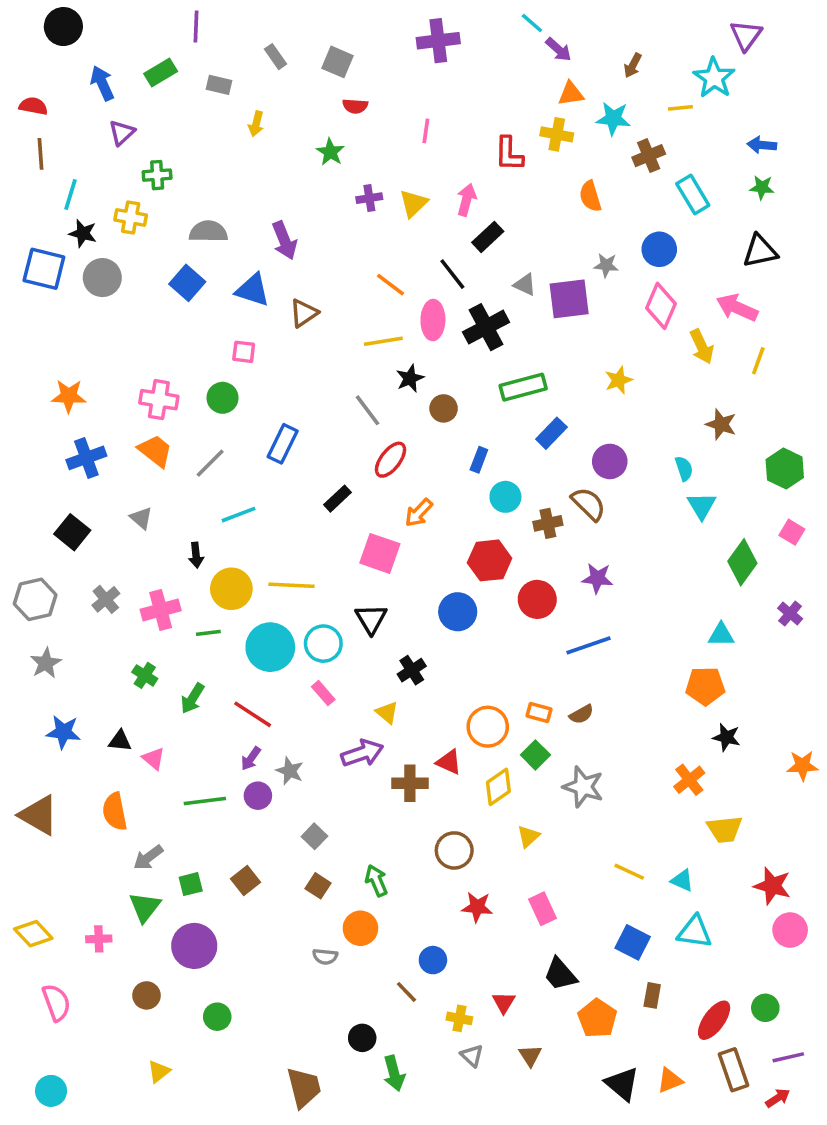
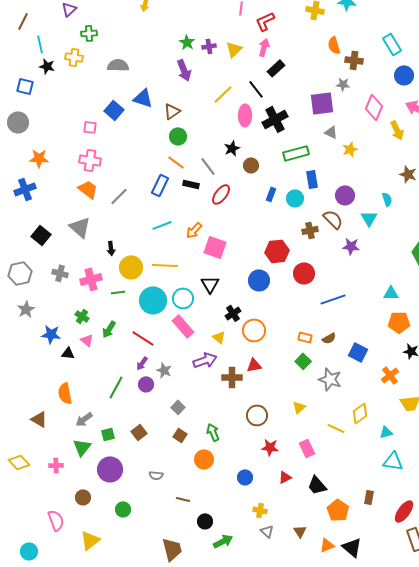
green star: (330, 152) -> (187, 42), moved
brown line: (40, 154) -> (23, 21), turned 30
red L-shape: (509, 154) -> (265, 21), moved, turned 65
brown cross: (649, 156) -> (354, 60), moved, turned 30
cyan line: (70, 194) -> (40, 44), turned -30
purple arrow: (284, 240) -> (184, 70), moved
blue circle: (659, 249) -> (404, 75), moved
blue square: (44, 269) -> (25, 86), size x0.7
gray circle: (102, 278) -> (18, 122), moved
blue square: (187, 283) -> (114, 110), moved
orange line: (390, 285) -> (176, 162), moved
gray triangle: (525, 285) -> (331, 132), moved
yellow line: (383, 341) -> (223, 94), moved, turned -35
pink square: (244, 352) -> (90, 127), moved
green circle: (223, 398) -> (178, 136), moved
blue rectangle: (551, 433) -> (312, 179), turned -54
blue cross: (86, 458) -> (25, 189), moved
cyan circle: (505, 497) -> (295, 198), moved
black rectangle: (337, 499) -> (191, 184), moved, turned 56
cyan triangle: (702, 506) -> (369, 218), moved
orange arrow: (419, 513) -> (194, 230), moved
cyan line: (238, 515) -> (162, 225), moved
gray triangle: (141, 518) -> (80, 227), size x1.6
purple star: (597, 578) -> (351, 246), moved
gray cross: (106, 599) -> (60, 273), turned -35
cyan triangle: (721, 635) -> (391, 293), moved
pink rectangle: (323, 693) -> (183, 326), size x1.6
orange circle: (488, 727) -> (254, 330), moved
blue star: (63, 732) -> (51, 334), moved
pink triangle: (154, 759) -> (87, 340), moved
red triangle: (449, 762) -> (254, 365), turned -35
yellow diamond: (498, 787) -> (360, 413), moved
green line: (205, 801) -> (116, 387), turned -55
brown triangle: (39, 815) -> (39, 419), moved, size x0.7
yellow line: (629, 872) -> (336, 428), moved
cyan triangle: (682, 881) -> (386, 432), turned -40
blue square: (633, 942) -> (358, 352), moved
gray semicircle: (325, 957) -> (156, 475), moved
brown line: (406, 992) -> (183, 499), moved, turned -32
pink semicircle: (56, 1003) -> (56, 520), moved
red triangle: (504, 1003) -> (285, 477), moved, turned 32
yellow triangle: (159, 1071) -> (90, 540), size x1.5
green arrow: (394, 1073) -> (223, 541), turned -102
orange triangle: (670, 1080) -> (327, 545), moved

